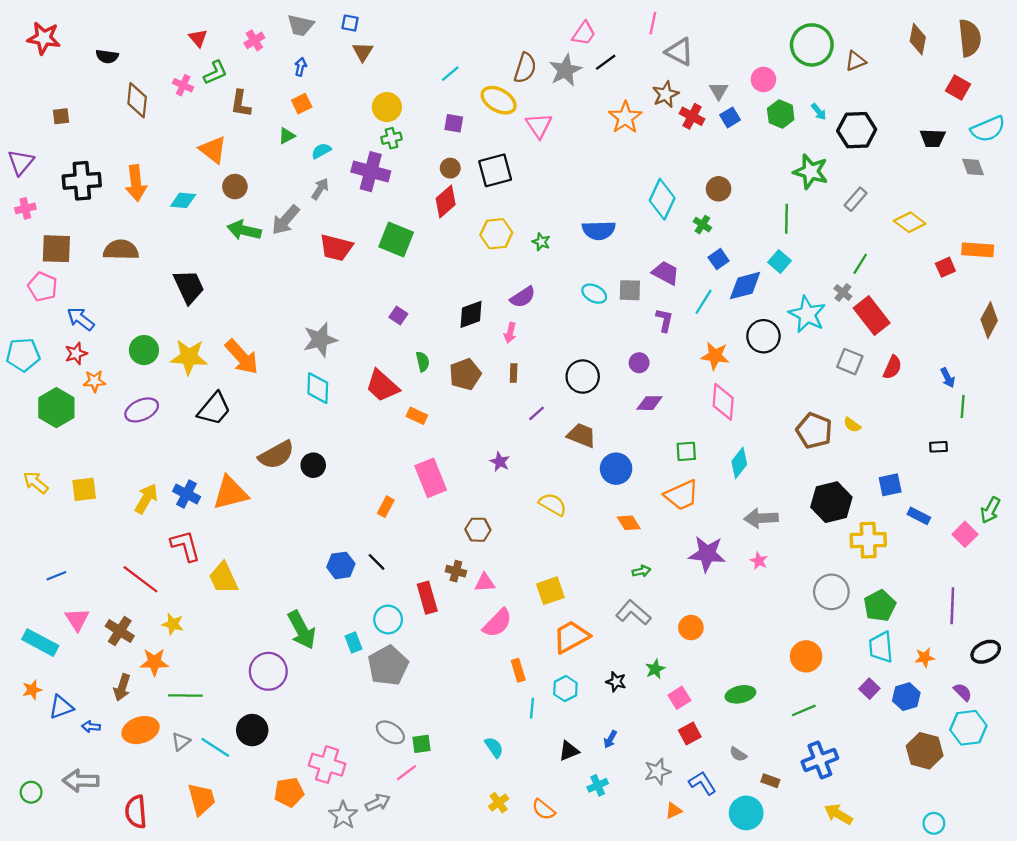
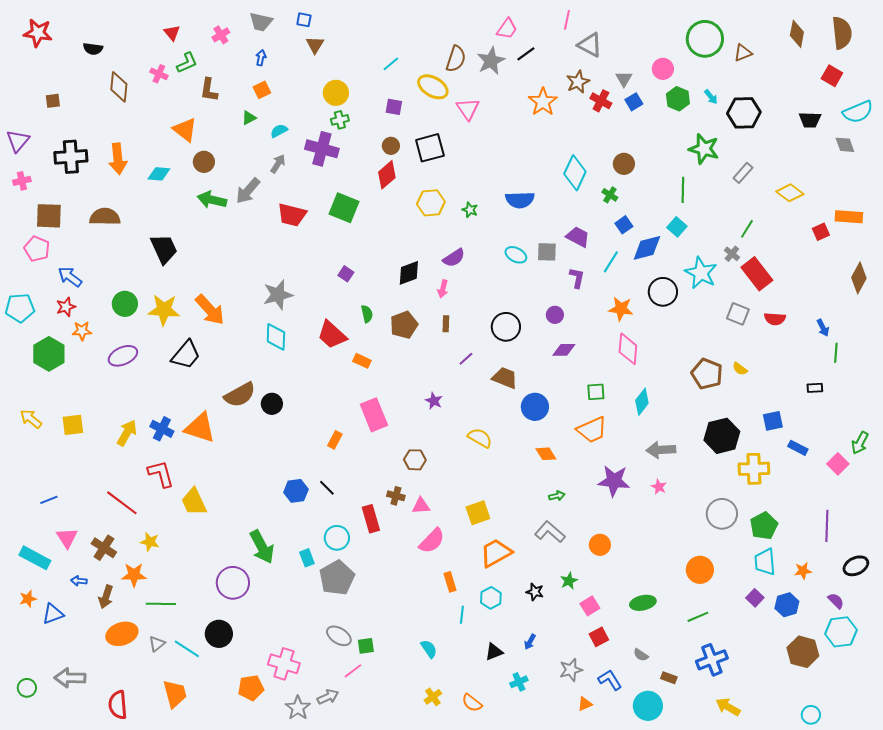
red semicircle: (892, 367) -> (775, 319), turned 70
orange triangle: (230, 493) -> (200, 428), turned 32
blue arrow: (91, 727) -> (79, 581), moved

